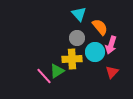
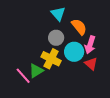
yellow cross: (72, 59) -> (51, 59), turned 30
red triangle: (112, 72) -> (91, 64), moved, turned -32

